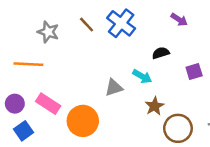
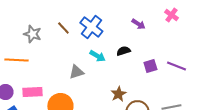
cyan arrow: (142, 76) -> (97, 56), moved
gray triangle: (114, 88) -> (76, 72), moved
pink rectangle: (48, 104) -> (32, 92), turned -36

